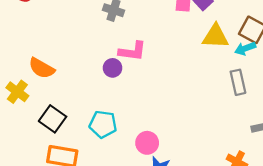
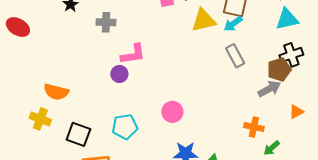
pink circle: (147, 143) -> (172, 112), moved

